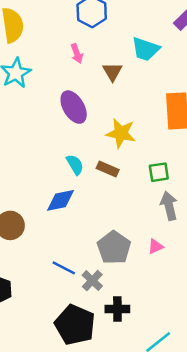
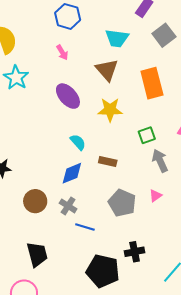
brown triangle: (112, 72) -> (107, 70), moved, size x1.4
brown rectangle: (108, 169) -> (108, 161), moved
gray cross: (92, 281) -> (68, 206), moved

